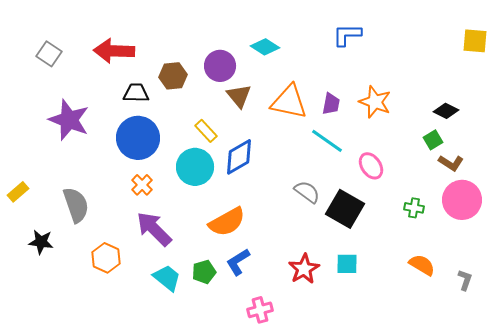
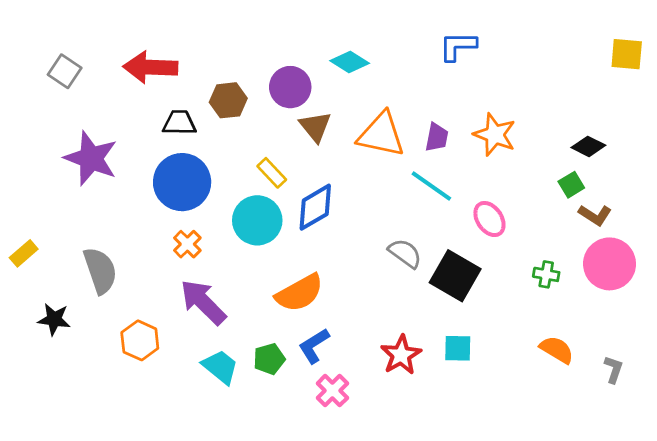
pink cross: (260, 310) -> (332, 391), moved, turned -30

